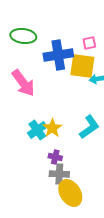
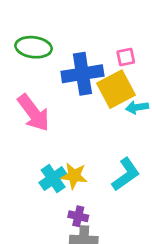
yellow square: (82, 66) -> (116, 89), turned -36
yellow star: (52, 128) -> (74, 176), turned -30

